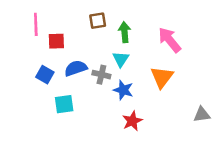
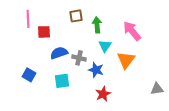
cyan triangle: (121, 59) -> (105, 46), moved
blue square: (45, 75) -> (29, 75), moved
cyan square: (64, 104) -> (62, 81), moved

